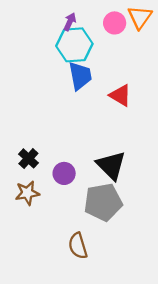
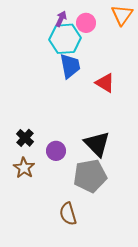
pink circle: (115, 23) -> (86, 23), moved
brown star: (27, 193) -> (24, 168), turned -30

